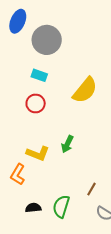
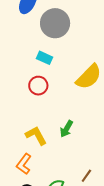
yellow L-shape: (38, 153) -> (36, 136), turned -145
orange L-shape: (18, 174) -> (24, 164), moved

